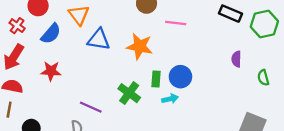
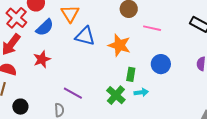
red cross: (17, 26) -> (16, 18), size x1.5
red star: (51, 71) -> (42, 59), turned -30
blue circle: (180, 77) -> (161, 64), moved
green cross: (129, 93) -> (116, 95), moved

